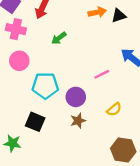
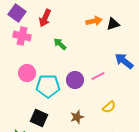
green arrow: (59, 38) -> (60, 44), turned 80
pink circle: (19, 61) -> (27, 73), moved
purple circle: (76, 97) -> (75, 80), moved

